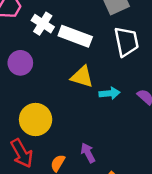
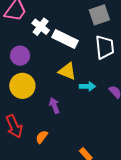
yellow circle: (36, 119) -> (22, 86), moved
purple arrow: (88, 153) -> (54, 106), moved

